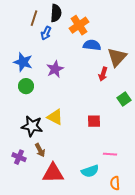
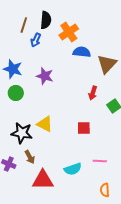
purple star: (55, 69) -> (45, 76), turned -30
red arrow: (103, 74) -> (93, 93), moved
cyan semicircle: (90, 171) -> (73, 169), moved

